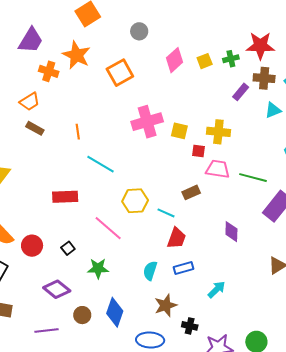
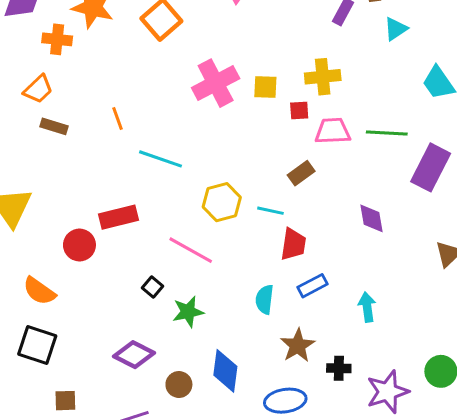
red circle: (32, 246) -> (79, 245), moved
black square: (68, 248) -> (153, 287), moved
cyan arrow: (217, 289) -> (367, 307), turned -42

